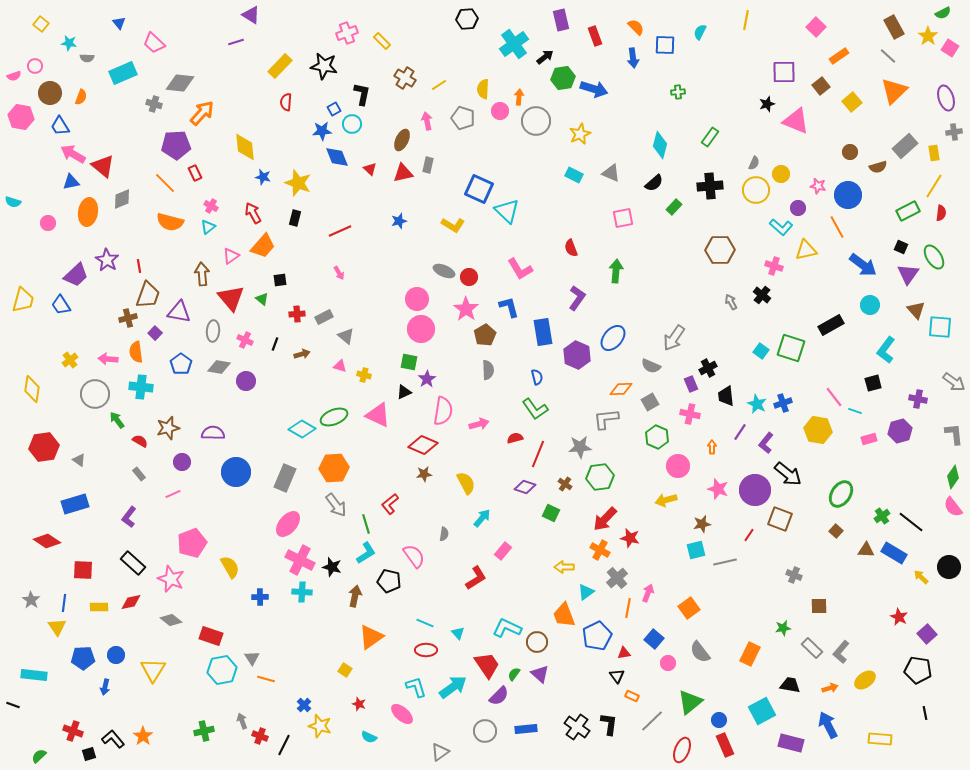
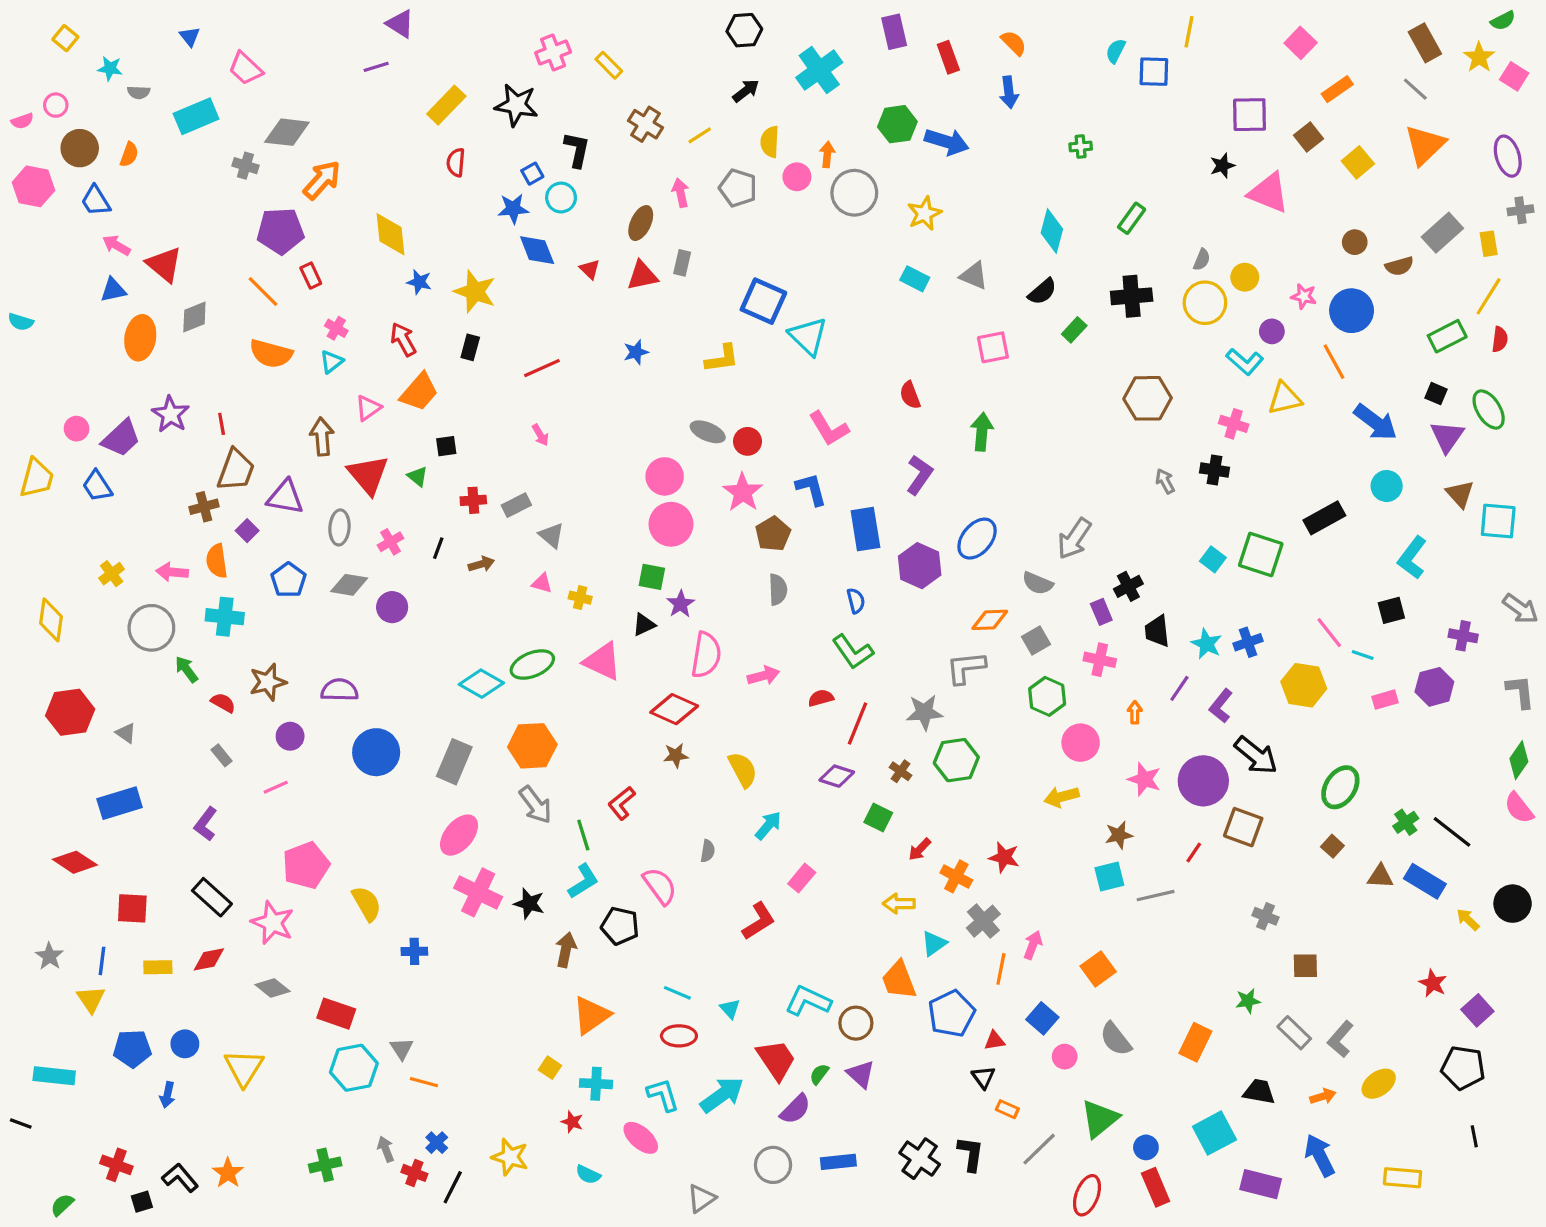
blue square: (665, 45) -> (1154, 72), moved
black arrow: (545, 57) -> (746, 91), moved
pink arrow: (73, 154) -> (116, 245), size x0.7
pink circle: (48, 223) -> (77, 429), moved
yellow L-shape: (453, 225) -> (722, 358), turned -40
black cross: (762, 295) -> (1214, 470), turned -30
pink cross: (245, 340) -> (390, 542), turned 35
red arrow: (605, 519) -> (920, 849), moved, size x0.6
cyan cross: (302, 592) -> (596, 1084), moved
blue cross: (304, 705) -> (437, 1143), moved

